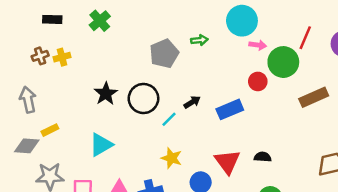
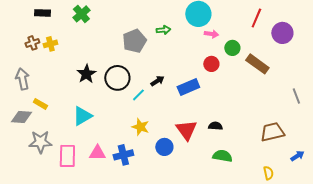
red line: (305, 38) -> (256, 18), moved
green circle: (283, 62) -> (232, 48), size x0.6
brown rectangle: (314, 97) -> (257, 64), moved, turned 60
yellow rectangle: (50, 130) -> (40, 104), turned 56

